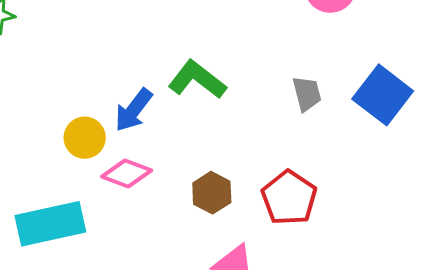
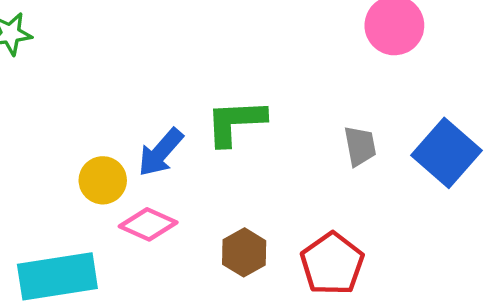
green L-shape: (197, 80) -> (236, 122), turned -44

